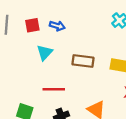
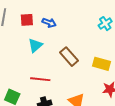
brown rectangle: (83, 61) -> (69, 57), turned 36

